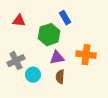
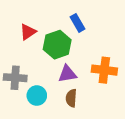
red triangle: (19, 21) -> (28, 32), moved, turned -40
gray cross: (16, 61) -> (15, 78), turned 30

